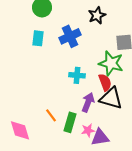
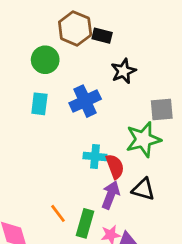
green star: (111, 63) -> (143, 139), turned -30
red semicircle: (105, 82) -> (115, 166), moved
black triangle: (111, 98) -> (143, 189), size x0.7

